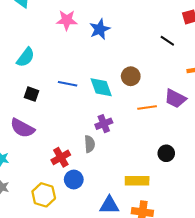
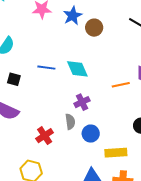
brown circle: (131, 76) -> (94, 28), moved
blue circle: (74, 179) -> (91, 134), moved

